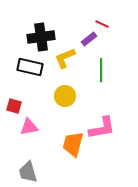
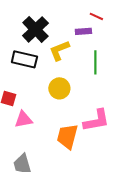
black cross: (41, 37) -> (35, 29), turned -36
purple rectangle: (89, 39) -> (83, 31), turned 35

